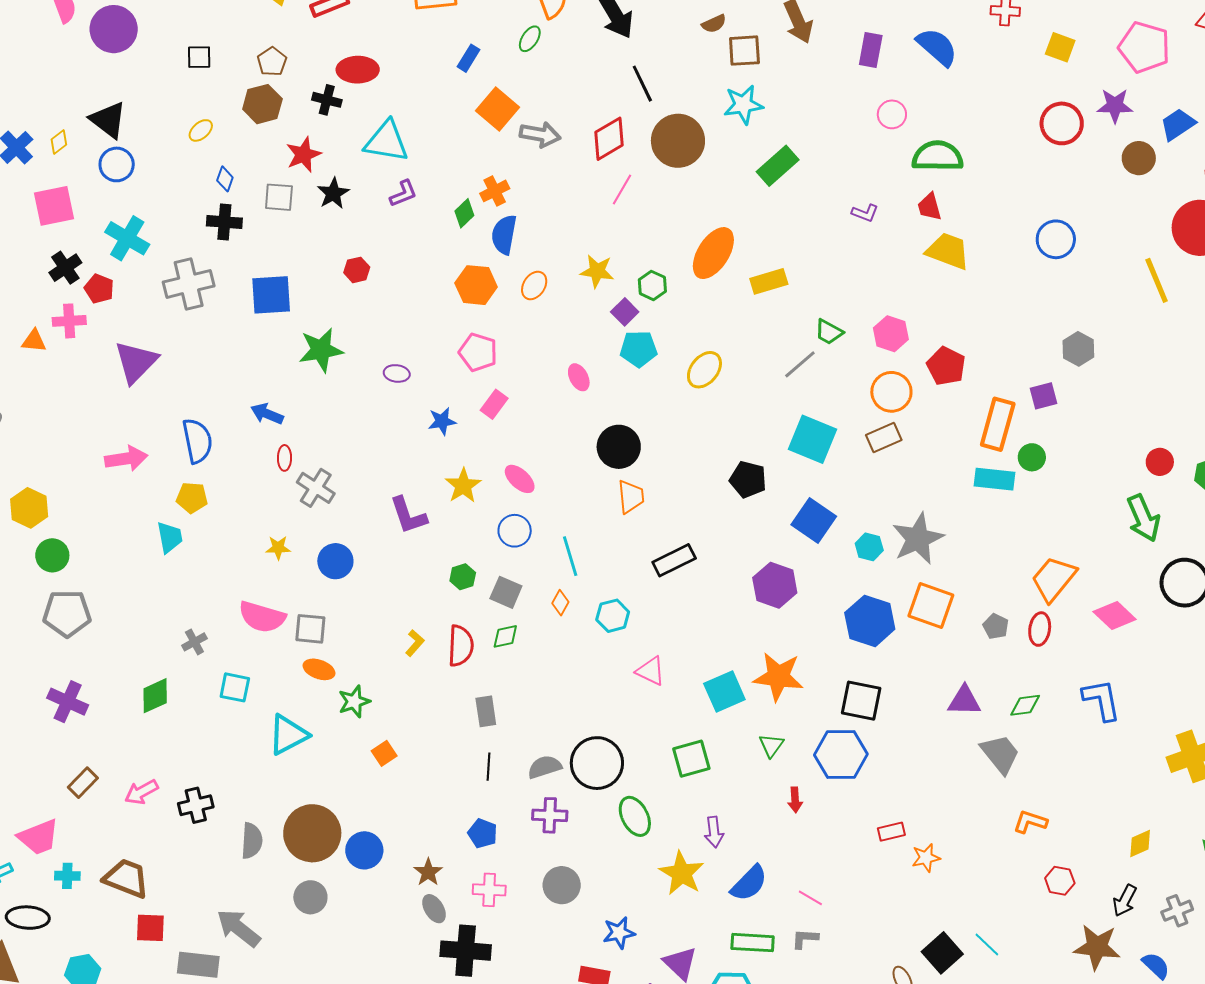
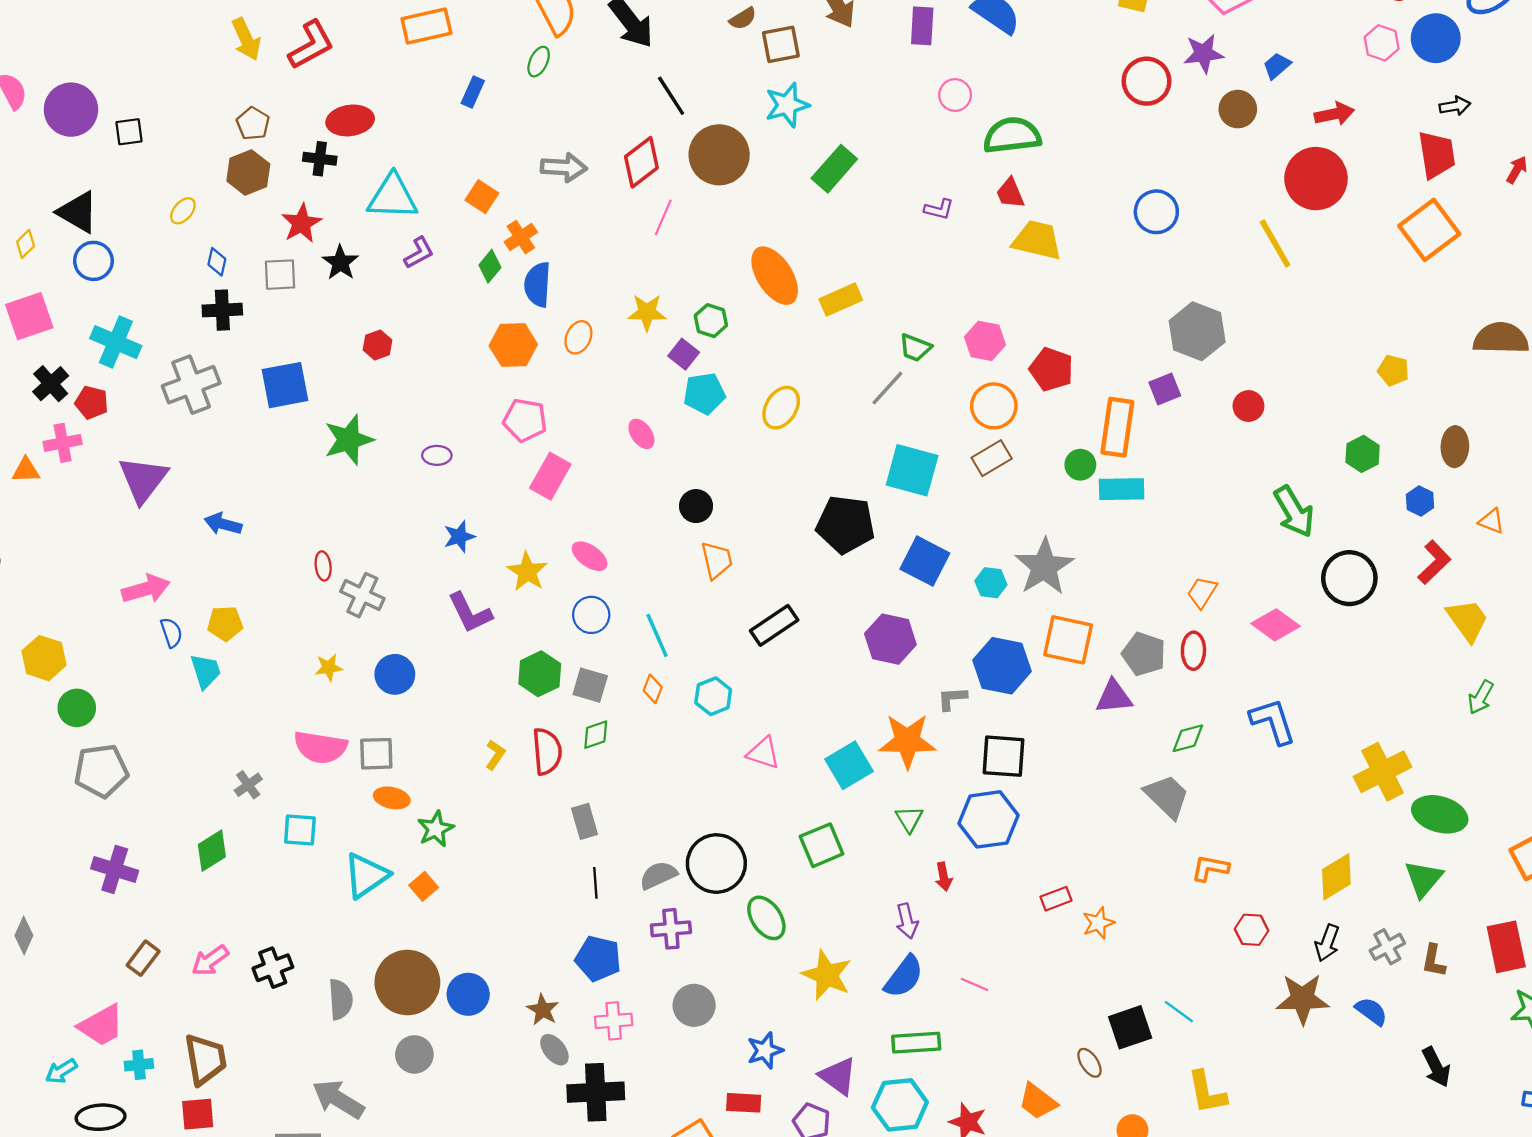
black square: (199, 57) -> (129, 132), moved
orange square: (498, 109) -> (482, 197), moved, size x0.7
blue trapezoid: (1178, 124) -> (1277, 66), size x0.7
orange ellipse: (713, 253) -> (775, 276), turned -58
gray hexagon: (1078, 349) -> (1197, 331), size x1.5
pink rectangle: (494, 404) -> (550, 476), size x1.4
blue arrow: (267, 414) -> (223, 524), moved
blue star: (442, 421) -> (459, 537), moved
blue semicircle: (197, 441) -> (171, 633), moved, size x0.6
black circle: (619, 447) -> (696, 506), size x0.7
green circle: (1032, 457) -> (1080, 465), moved
red circle: (1160, 462) -> (1248, 406), moved
black pentagon: (748, 479) -> (846, 524), size x1.4
green hexagon: (463, 577) -> (540, 674), size x1.5
orange trapezoid: (1054, 579) -> (1202, 592), size x0.6
gray pentagon: (996, 626) -> (1144, 654), size x1.5
purple triangle: (964, 701) -> (1114, 697), moved
orange square: (384, 753) -> (424, 886), moved
purple arrow: (714, 832) -> (907, 921), moved
blue pentagon: (483, 833) -> (598, 959), size x1.4
yellow diamond: (1140, 843) -> (1336, 877), size x1.4
brown trapezoid: (126, 878) -> (205, 1059), turned 66
red square: (150, 928) -> (198, 1114), moved
gray L-shape: (805, 939) -> (952, 698), moved
black square: (942, 953) -> (1130, 1027), turned 30

